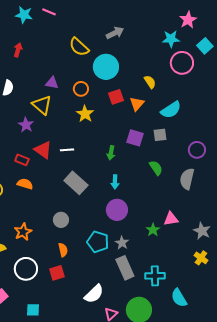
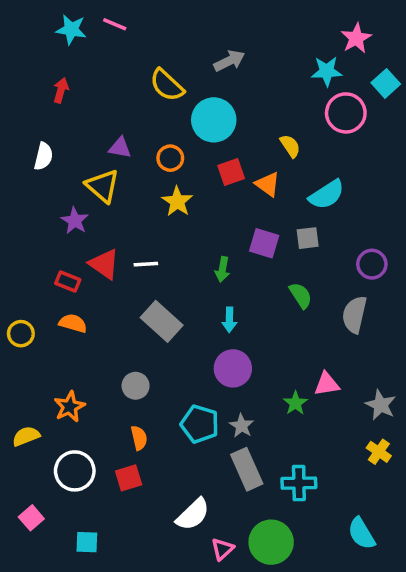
orange triangle: (137, 104) -> (268, 184), turned -35
cyan semicircle: (179, 298) -> (361, 533), moved

